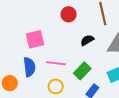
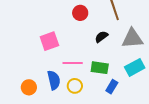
blue semicircle: (29, 67) -> (54, 80), moved
green rectangle: (82, 71) -> (100, 68), turned 60

